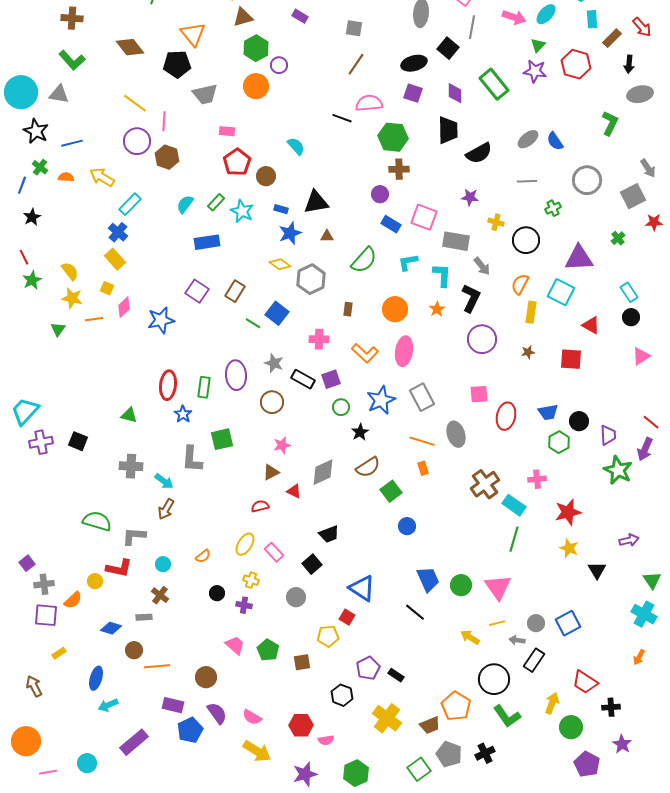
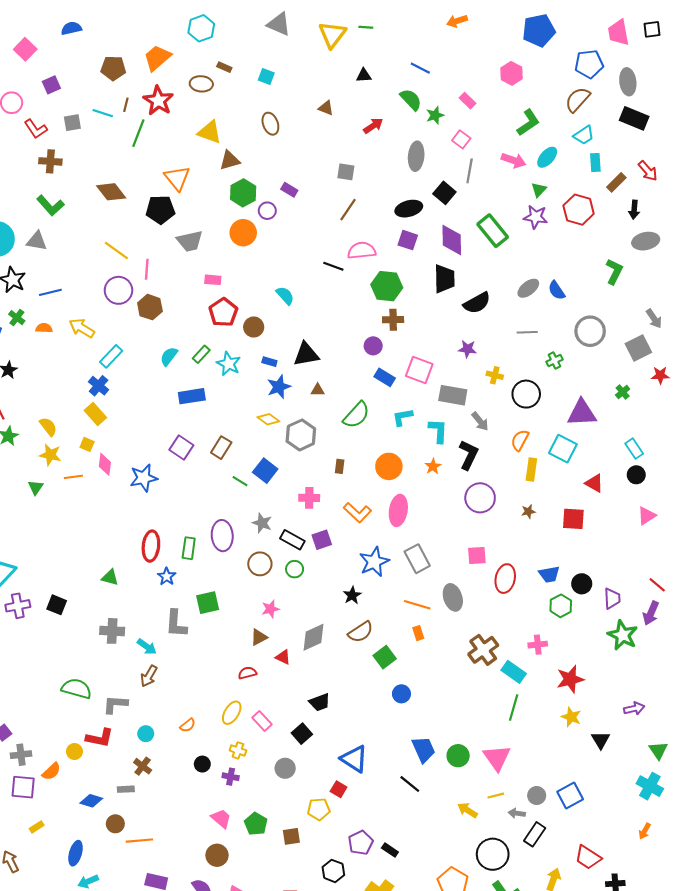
purple rectangle: (300, 16) -> (289, 190), moved
purple diamond: (455, 93) -> (452, 240), size x1.4
pink diamond: (124, 307) -> (105, 464), turned -40
green circle: (341, 407) -> (295, 569), moved
brown circle: (206, 677) -> (217, 855), moved

